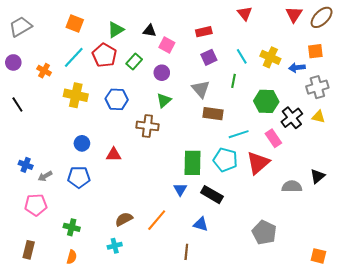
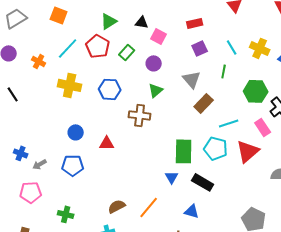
orange square: (75, 24) -> (59, 15), moved
brown rectangle: (213, 114) -> (204, 103), turned -54

